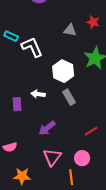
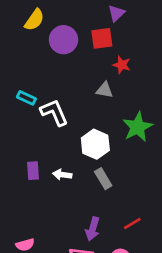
red star: (93, 22) -> (122, 65), moved
purple rectangle: (17, 104) -> (33, 171), moved
purple arrow: (47, 128) -> (93, 229), moved, turned -36

